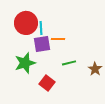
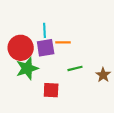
red circle: (26, 23) -> (21, 48), moved
red square: (47, 83) -> (51, 90), turned -35

